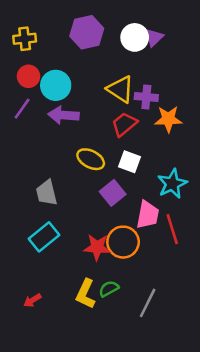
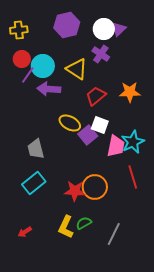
yellow triangle: (120, 89) -> (77, 69), moved
purple cross: (146, 97) -> (101, 54), moved, turned 30
purple line: (22, 109) -> (28, 75), moved
purple square: (113, 193) -> (88, 135), moved
pink trapezoid: (148, 215) -> (116, 146), moved

